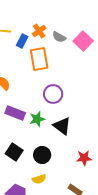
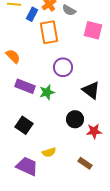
pink square: (83, 41) -> (93, 30), moved, turned -30
black triangle: (62, 126) -> (91, 90), moved
black circle: (42, 155) -> (75, 119), moved

